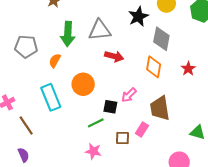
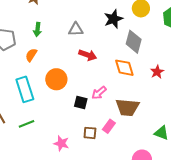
gray triangle: (100, 30) -> (76, 29), size x0.7
green arrow: (68, 34) -> (37, 29), moved, size x0.6
orange diamond: (154, 67) -> (124, 68), turned -30
brown trapezoid: (160, 108) -> (127, 107), turned -80
green line: (96, 123) -> (27, 124), moved

